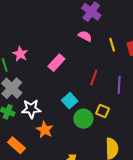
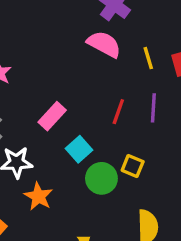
pink semicircle: (85, 36) -> (104, 44), size x1.5
pink rectangle: (56, 63) -> (52, 116), moved
purple line: (119, 85) -> (153, 108), moved

